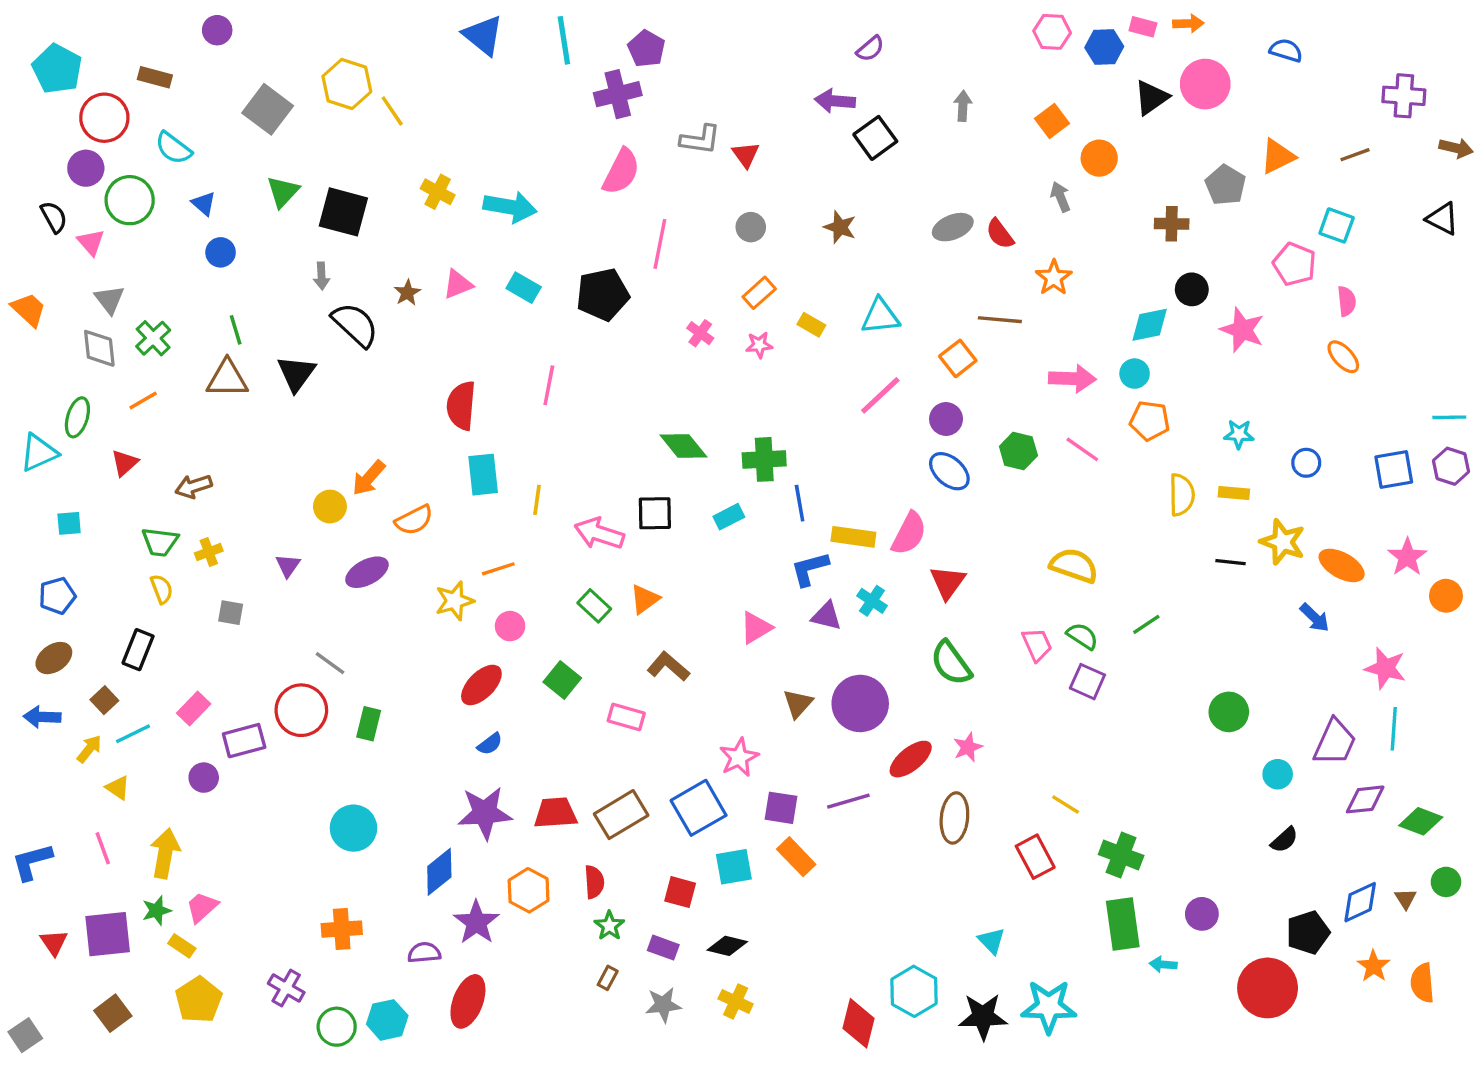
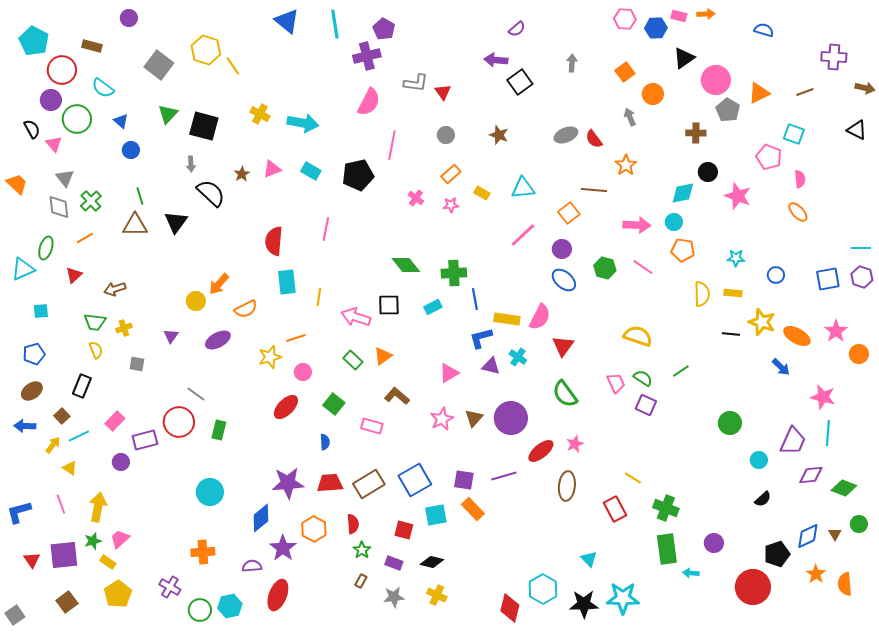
pink circle: (1205, 84) -> (716, 80), moved
blue semicircle: (490, 744) -> (325, 442), moved, turned -56
pink star: (739, 757) -> (442, 419), moved

